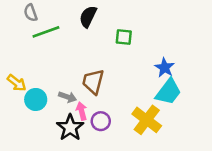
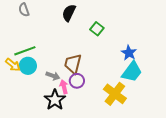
green line: (46, 32) -> (25, 51), moved
green square: (124, 37) -> (97, 29), turned 32
cyan circle: (36, 99) -> (28, 66), moved
purple circle: (101, 121) -> (77, 81), moved

